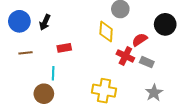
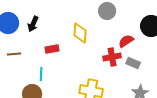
yellow diamond: (106, 31) -> (80, 33), moved
red cross: (125, 56) -> (112, 57), turned -36

